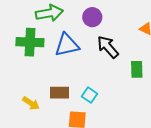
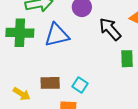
black arrow: (108, 47) -> (110, 29), moved

